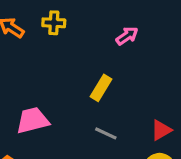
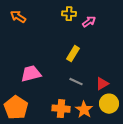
yellow cross: (54, 23) -> (69, 14), moved
red triangle: (161, 130) -> (102, 84), moved

